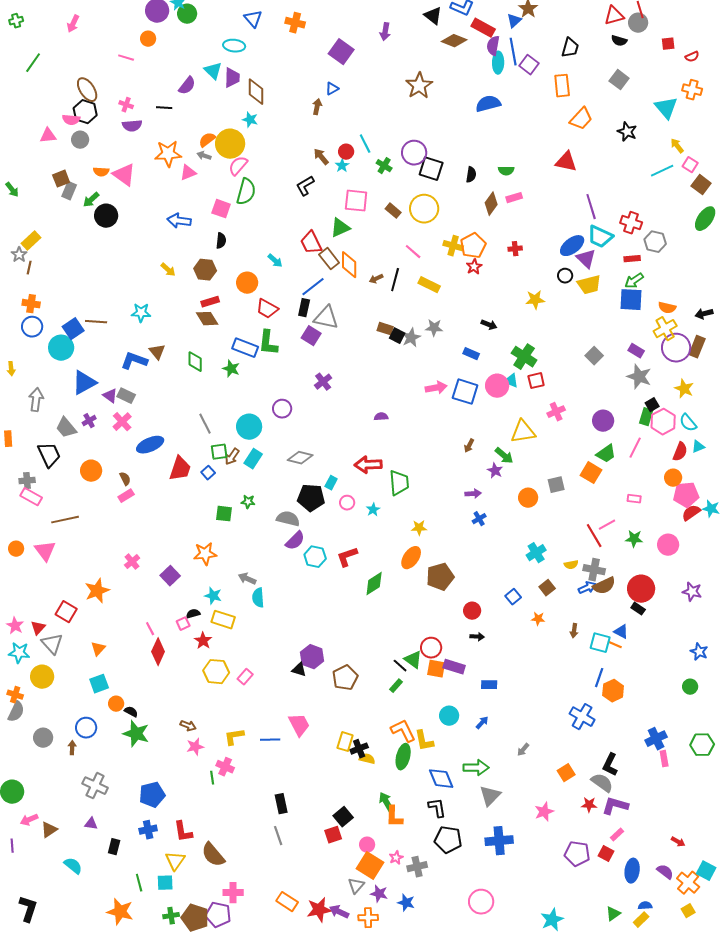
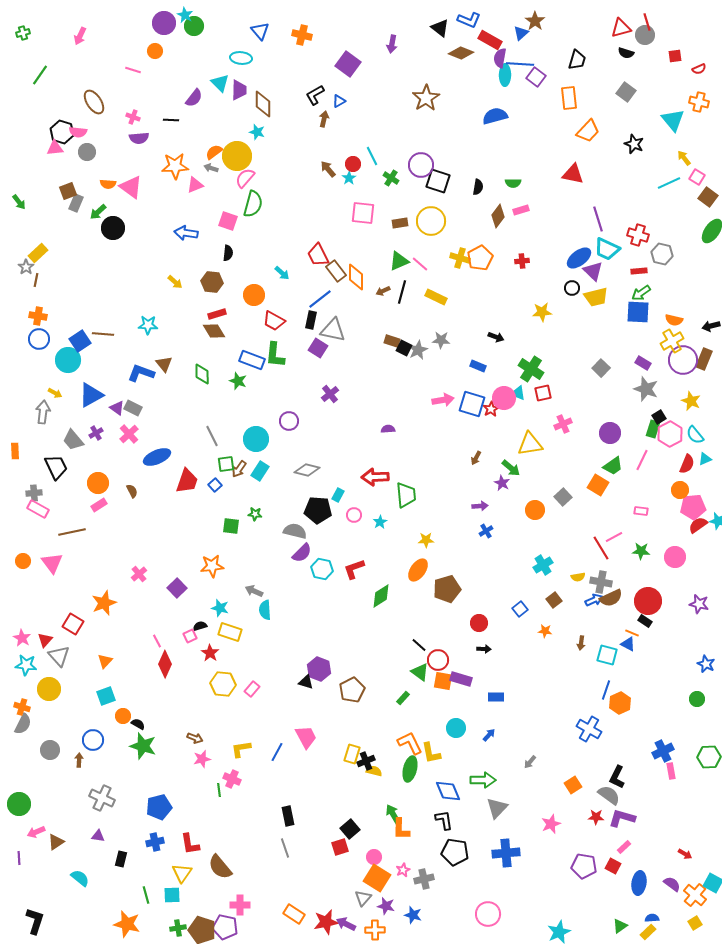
blue line: (513, 52) -> (520, 64), turned -76
black hexagon: (85, 112) -> (62, 132), moved
black L-shape: (305, 186) -> (315, 95), moved
brown rectangle: (393, 211) -> (400, 223), turned -49
green triangle: (340, 228) -> (399, 261), moved
red star: (474, 267) -> (491, 409), moved
yellow arrow: (11, 369) -> (55, 393), moved, turned -56
gray square: (556, 485) -> (563, 497), turned -30
pink rectangle: (126, 496) -> (99, 505), moved
orange line: (615, 645) -> (632, 633), moved
black line: (400, 666) -> (419, 645), moved
blue line: (270, 740) -> (277, 752), turned -60

